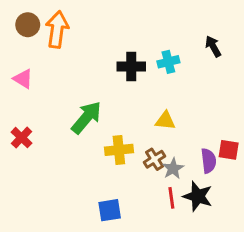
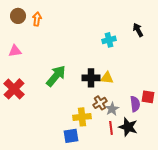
orange arrow: (57, 29) -> (37, 19), size x0.6
black cross: (131, 66) -> (91, 78), moved
pink triangle: (23, 79) -> (15, 51), turned -40
red cross: (22, 138) -> (14, 89), size x1.5
yellow cross: (119, 150) -> (82, 117), moved

